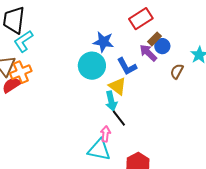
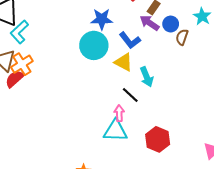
blue circle: (162, 46) -> (171, 24), moved
cyan arrow: (111, 101) -> (147, 77), moved

